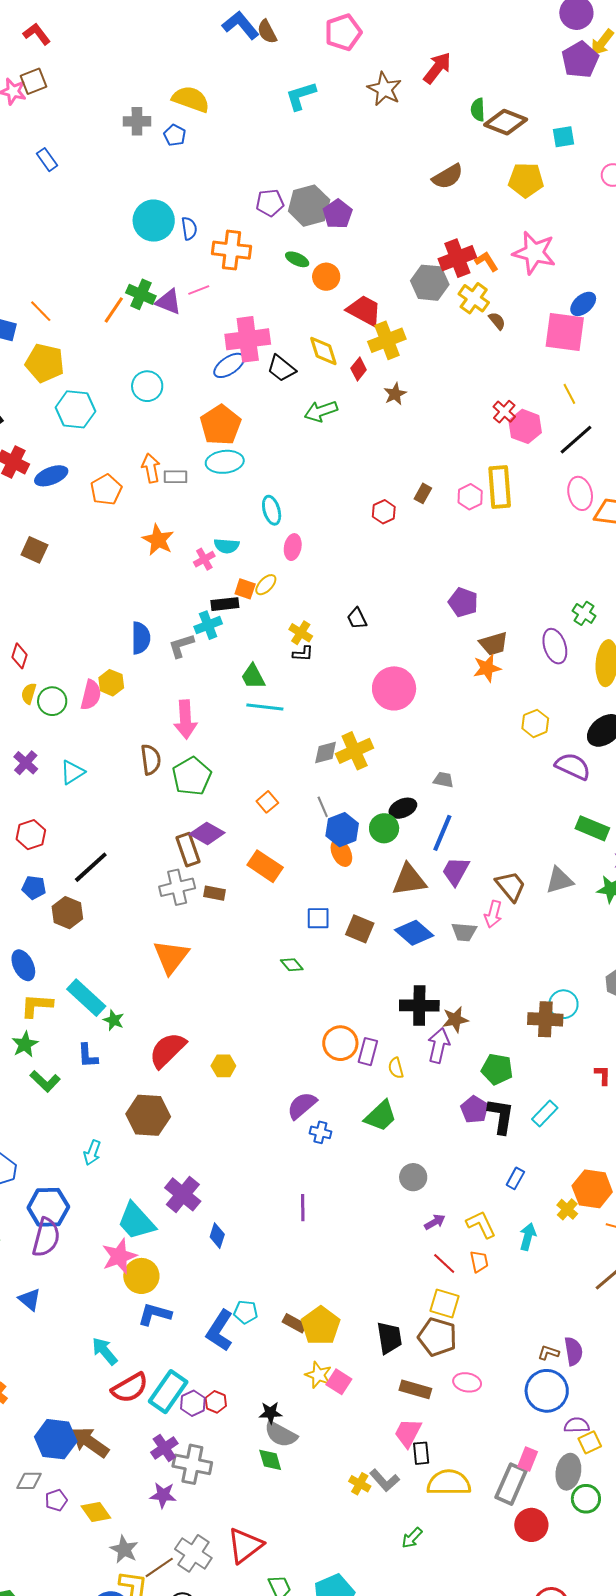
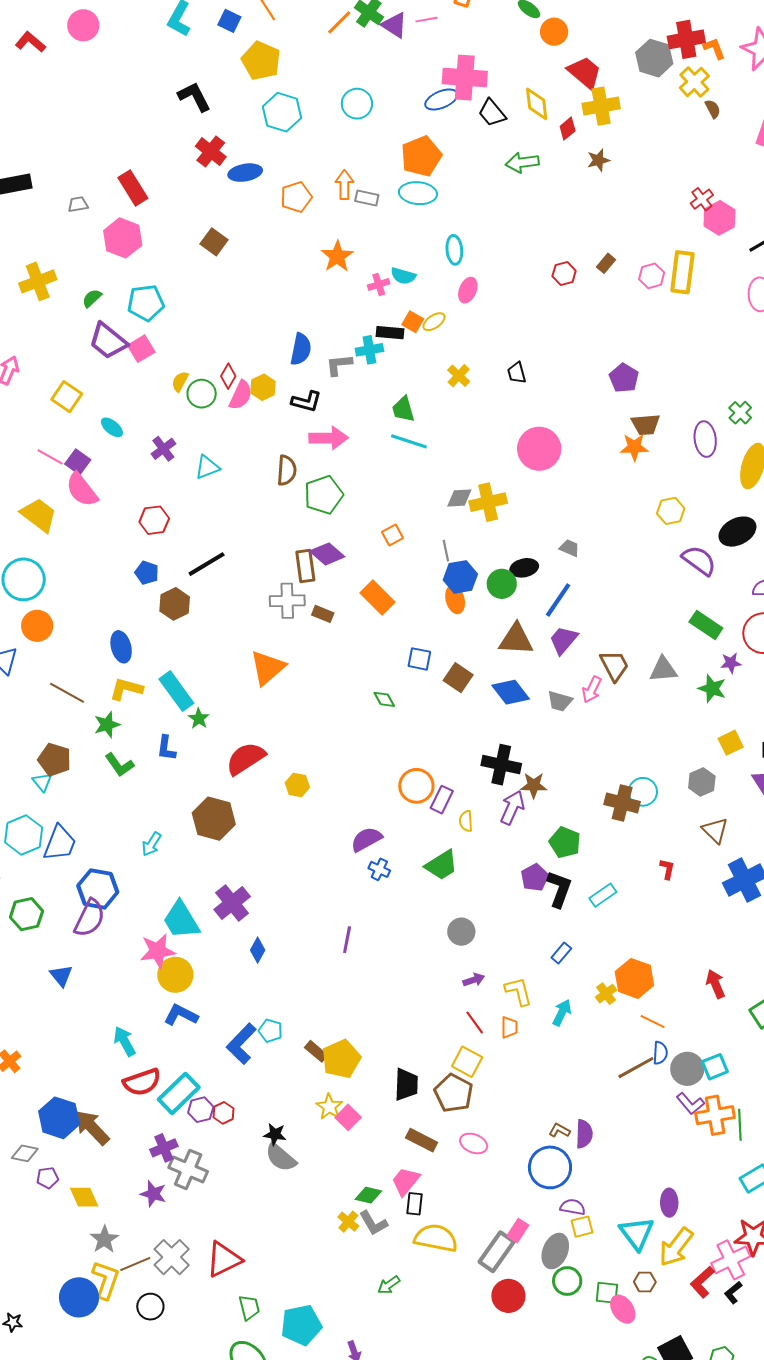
black L-shape: (303, 654) -> (306, 402), moved, size x1.4
red diamond: (20, 656) -> (228, 376), moved
pink arrow: (185, 720) -> (329, 438), turned -99
green diamond: (270, 1460) -> (368, 1195), moved, turned -72

